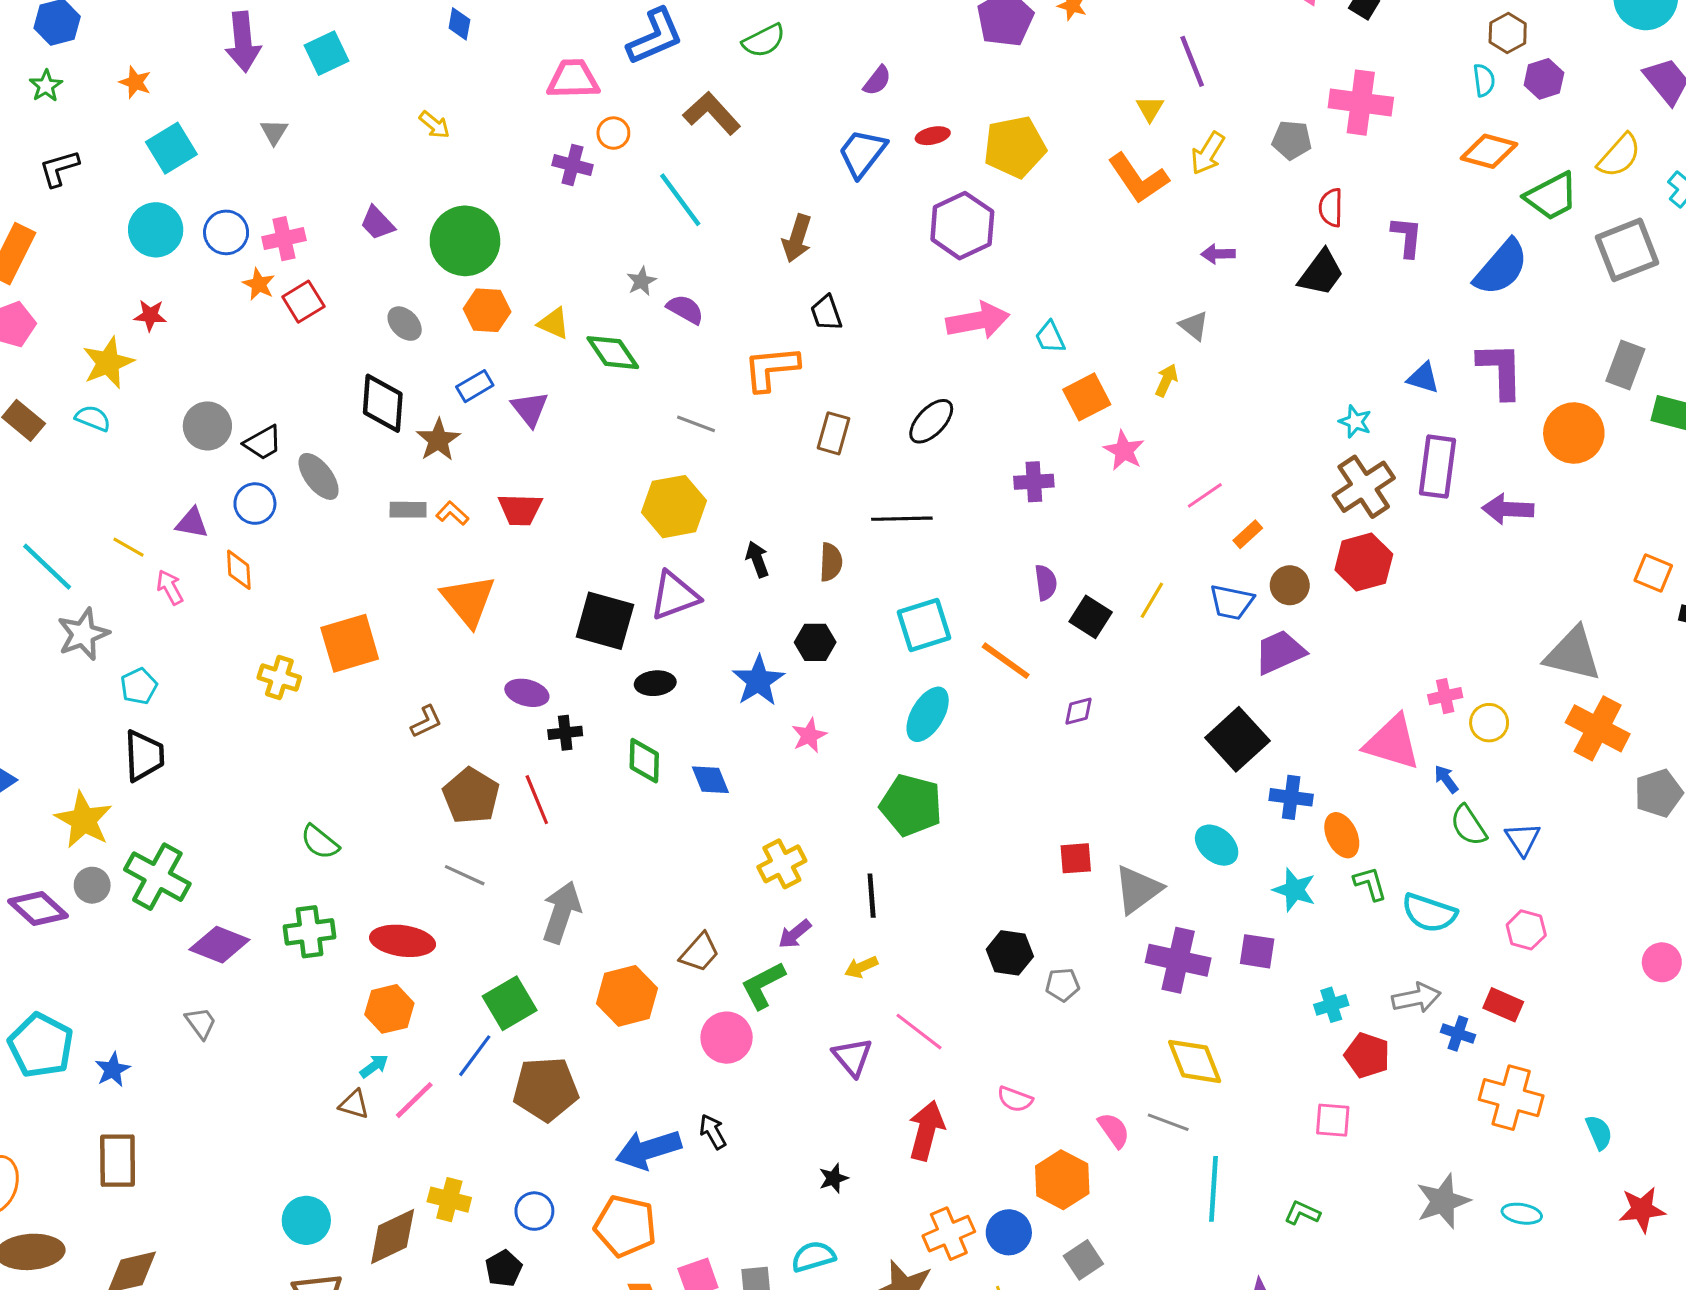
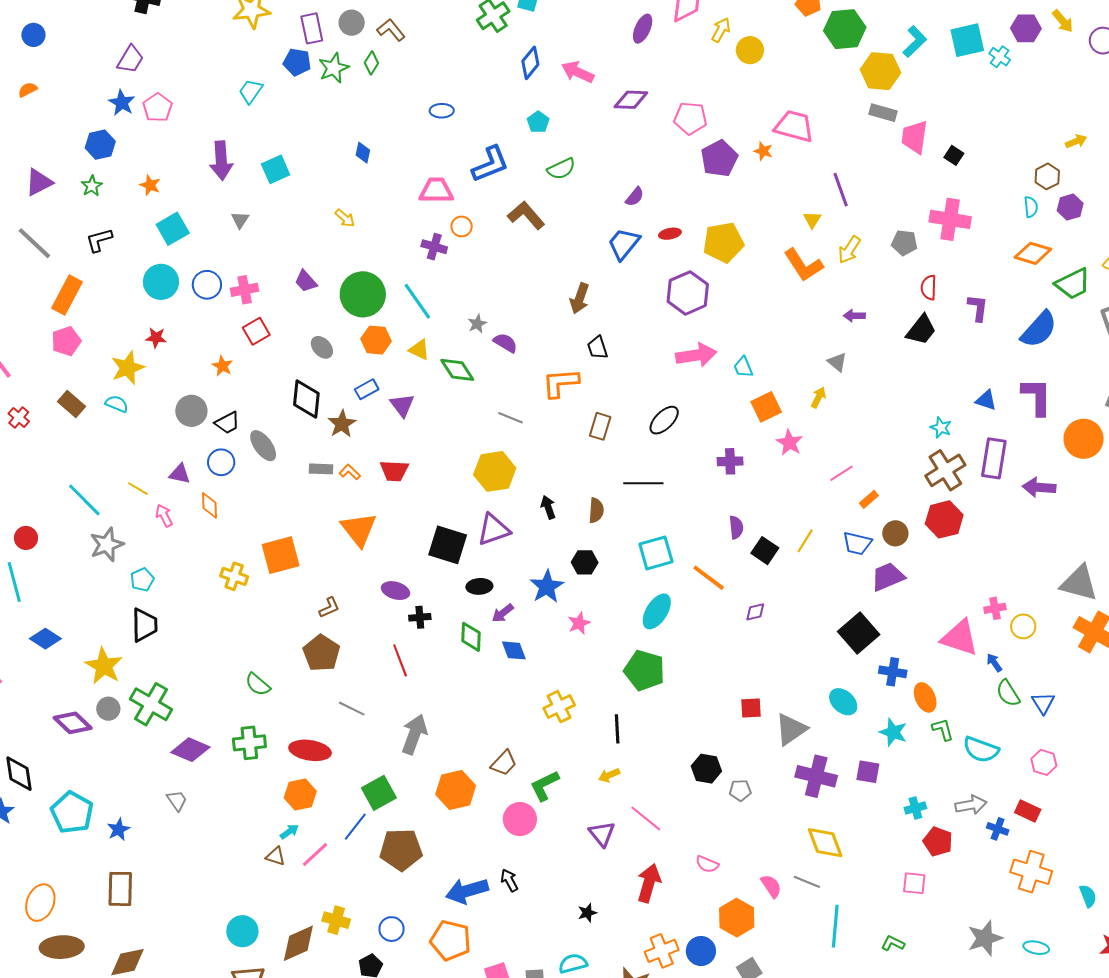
cyan line: (680, 200) -> (417, 301), moved
orange star: (259, 284) -> (222, 366), moved
brown pentagon: (471, 796) -> (321, 653), moved
purple arrow: (795, 934) -> (503, 613), moved

